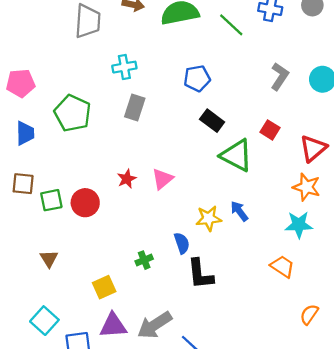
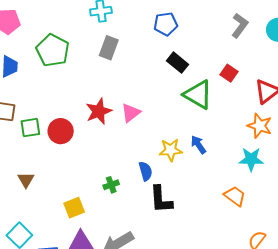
red star: (127, 179) -> (99, 111), size x1.5

